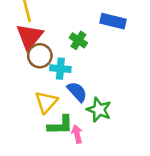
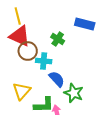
red triangle: (30, 36) -> (20, 36), turned -45
yellow triangle: (46, 102) -> (22, 91), moved

